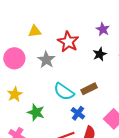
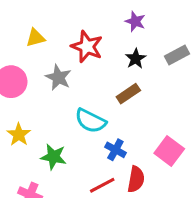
brown rectangle: (89, 89) -> (128, 94), moved

